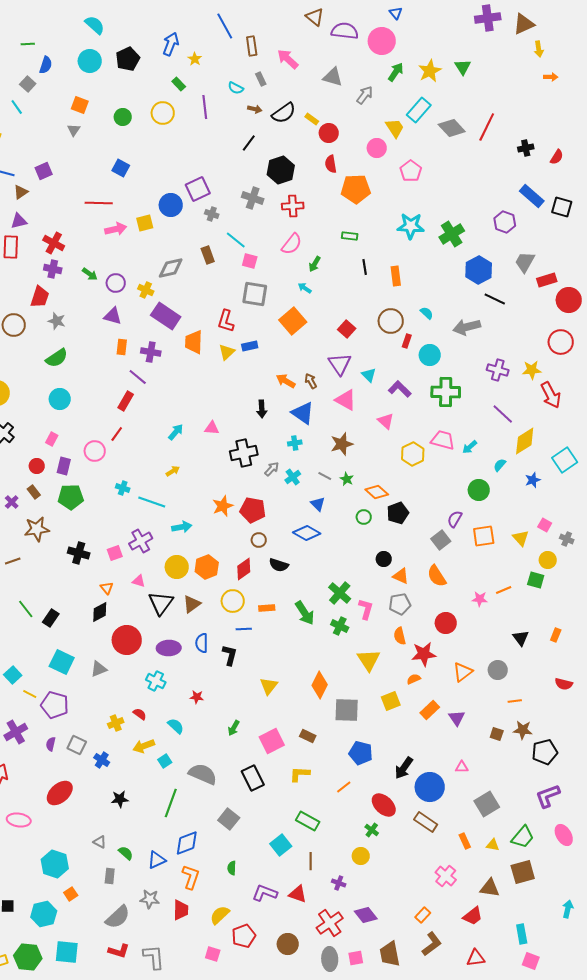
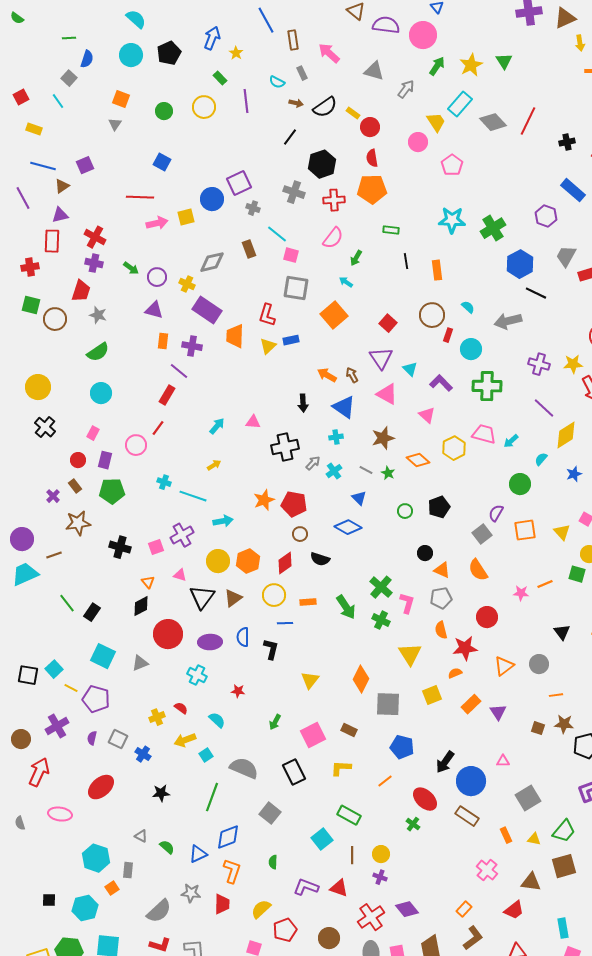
orange pentagon: (356, 189) -> (372, 189), moved
orange diamond: (377, 492) -> (418, 460), moved
yellow circle: (361, 856) -> (381, 854), moved
gray rectangle: (110, 876) -> (128, 870), moved

